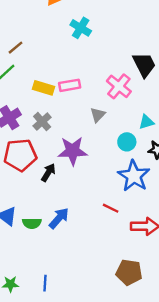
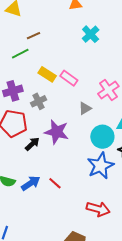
pink rectangle: (70, 85) -> (69, 78), turned 30
cyan circle: (127, 142) -> (102, 137), size x1.5
red line: (111, 208) -> (55, 183), moved

